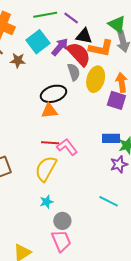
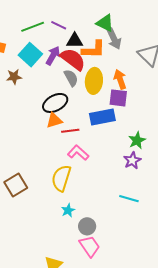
blue rectangle: (111, 138) -> (102, 117), moved, size x1.4
red line: (50, 143) -> (70, 131), moved

